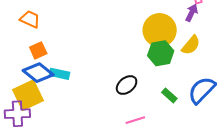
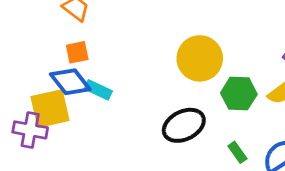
yellow circle: (160, 30) -> (200, 58), moved
black ellipse: (127, 85) -> (184, 125), size x1.4

